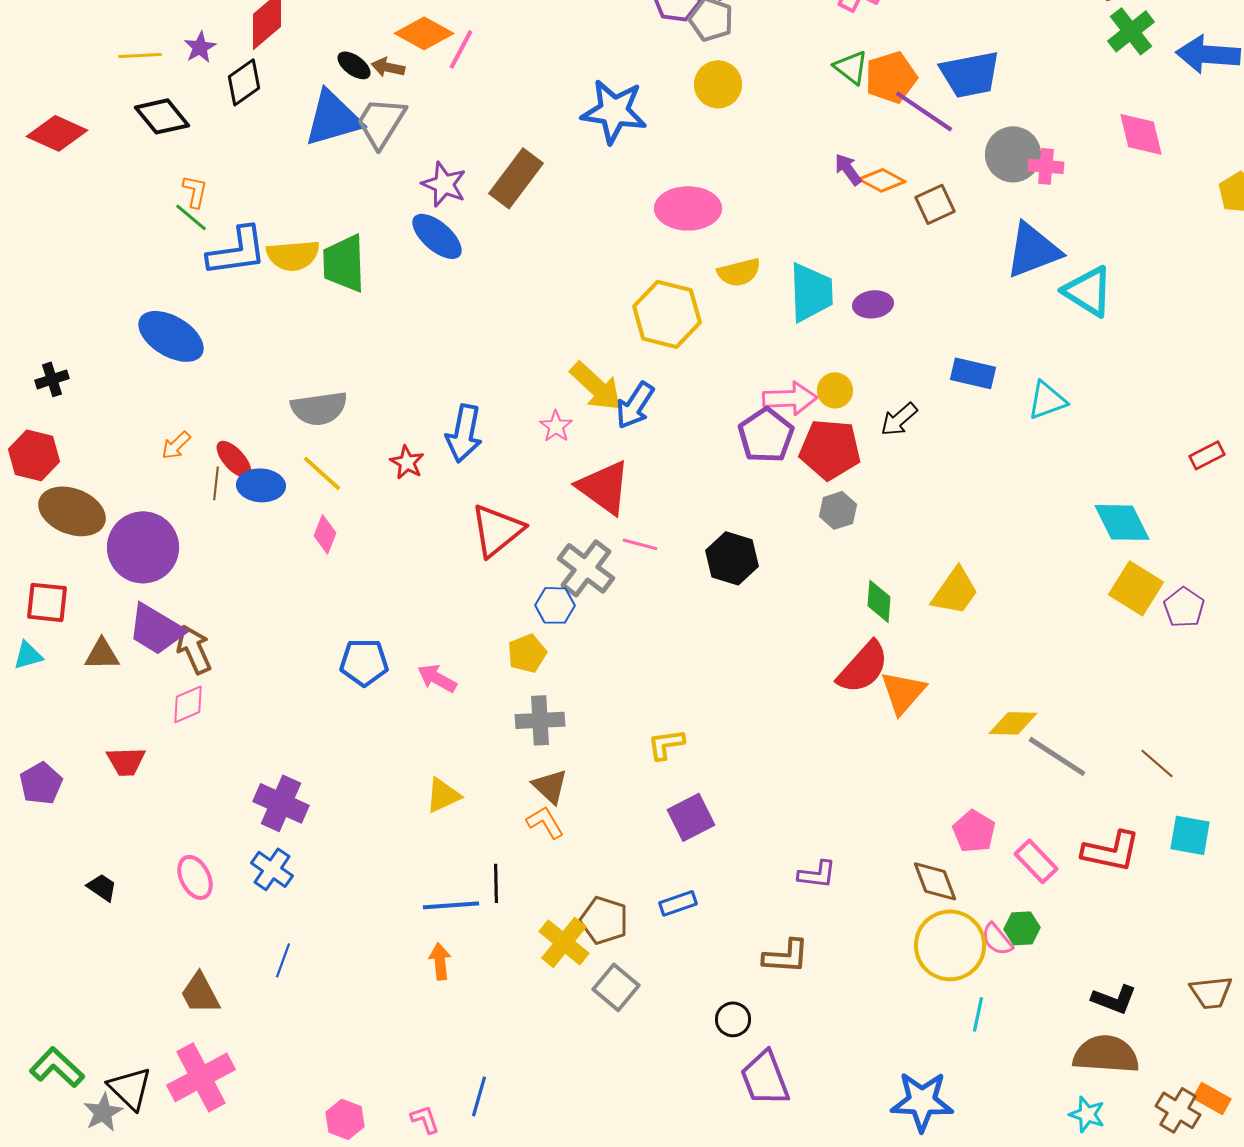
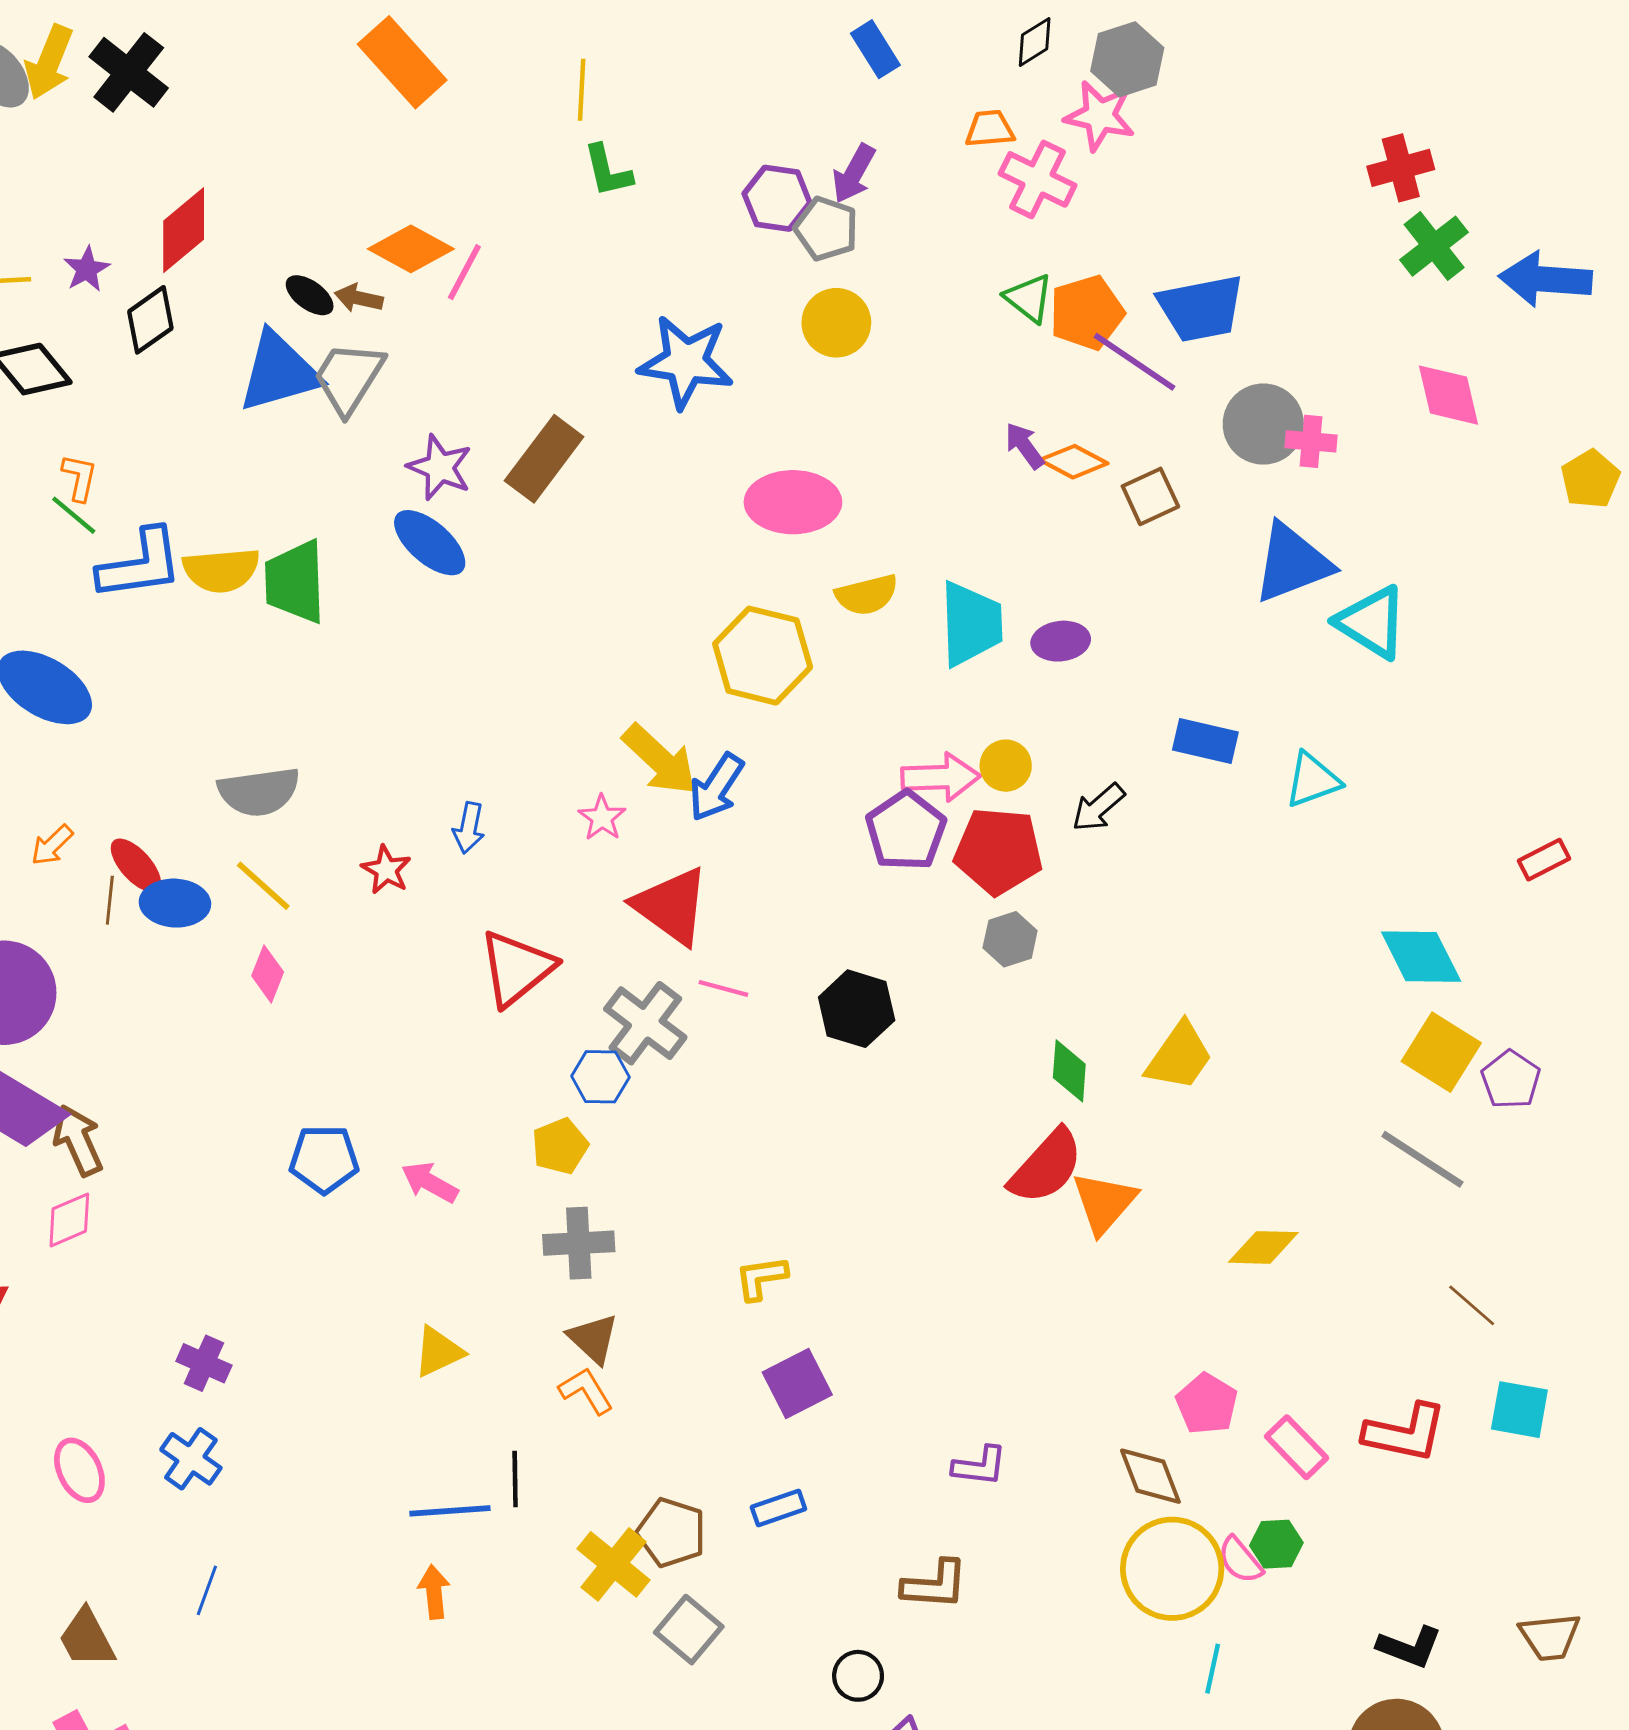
blue arrow: (464, 433) -> (469, 828), size x0.6
gray line: (1057, 756) -> (1422, 1159), moved
purple cross: (281, 803) -> (204, 1363), size x0.7

